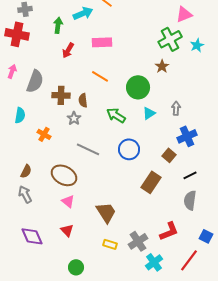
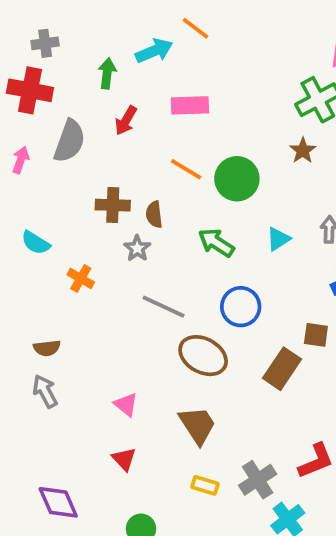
gray semicircle: (35, 81) -> (69, 141), moved
green circle: (138, 87) -> (237, 179), moved
cyan semicircle: (20, 115) -> (36, 243), turned 112
brown square: (169, 155) -> (316, 335), moved, turned -32
brown semicircle: (26, 171) -> (47, 348), turned 56
brown ellipse: (64, 175) -> (203, 356), moved
purple diamond: (32, 236) -> (58, 502), moved

